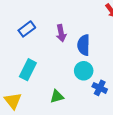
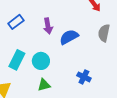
blue semicircle: (84, 45) -> (69, 37), turned 60
cyan circle: (84, 71) -> (41, 61), moved

